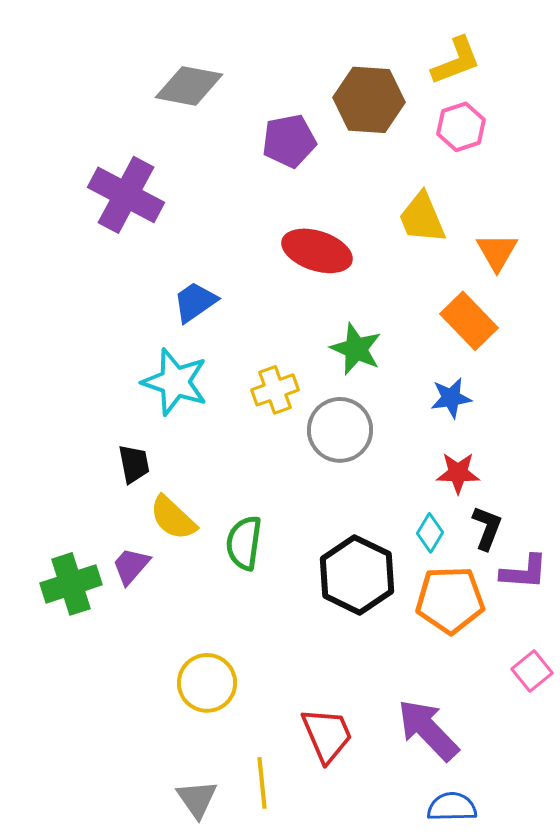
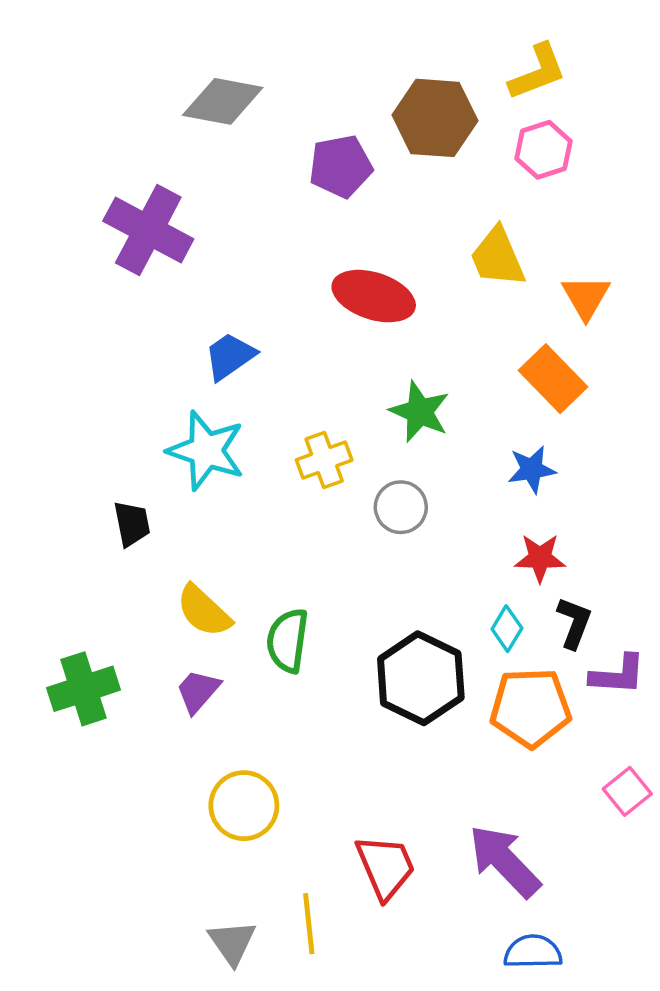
gray circle: (340, 430) -> (401, 507), size x0.7
black trapezoid: (134, 464) -> (132, 524), moved
purple trapezoid: (131, 566) -> (198, 691), moved

